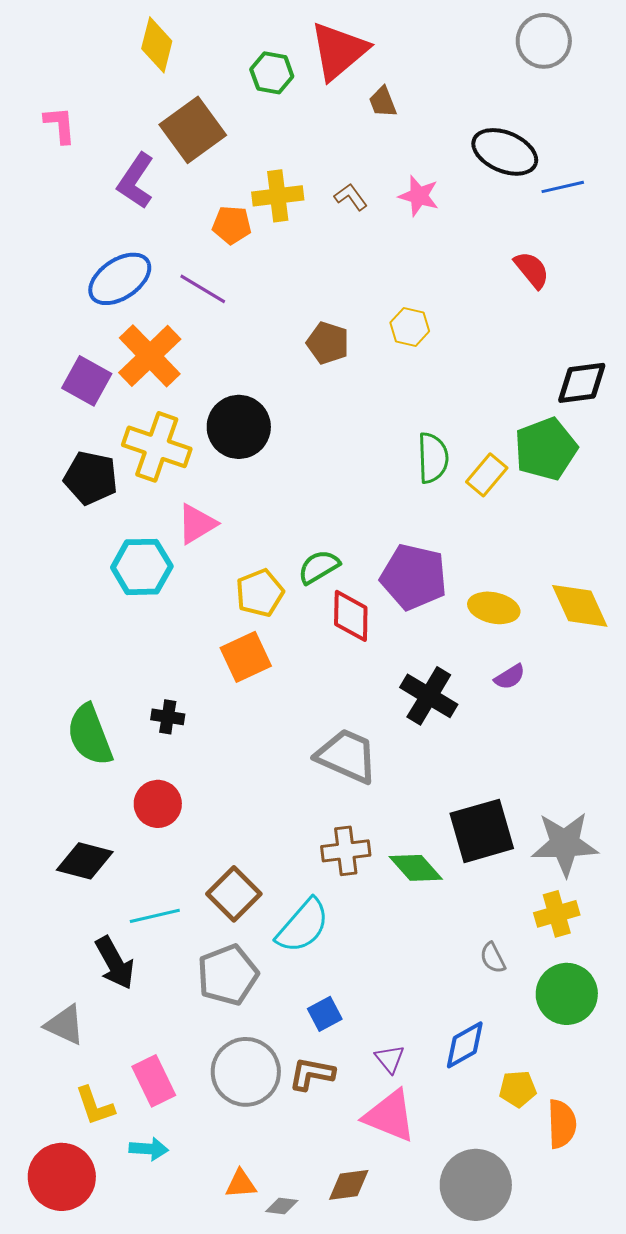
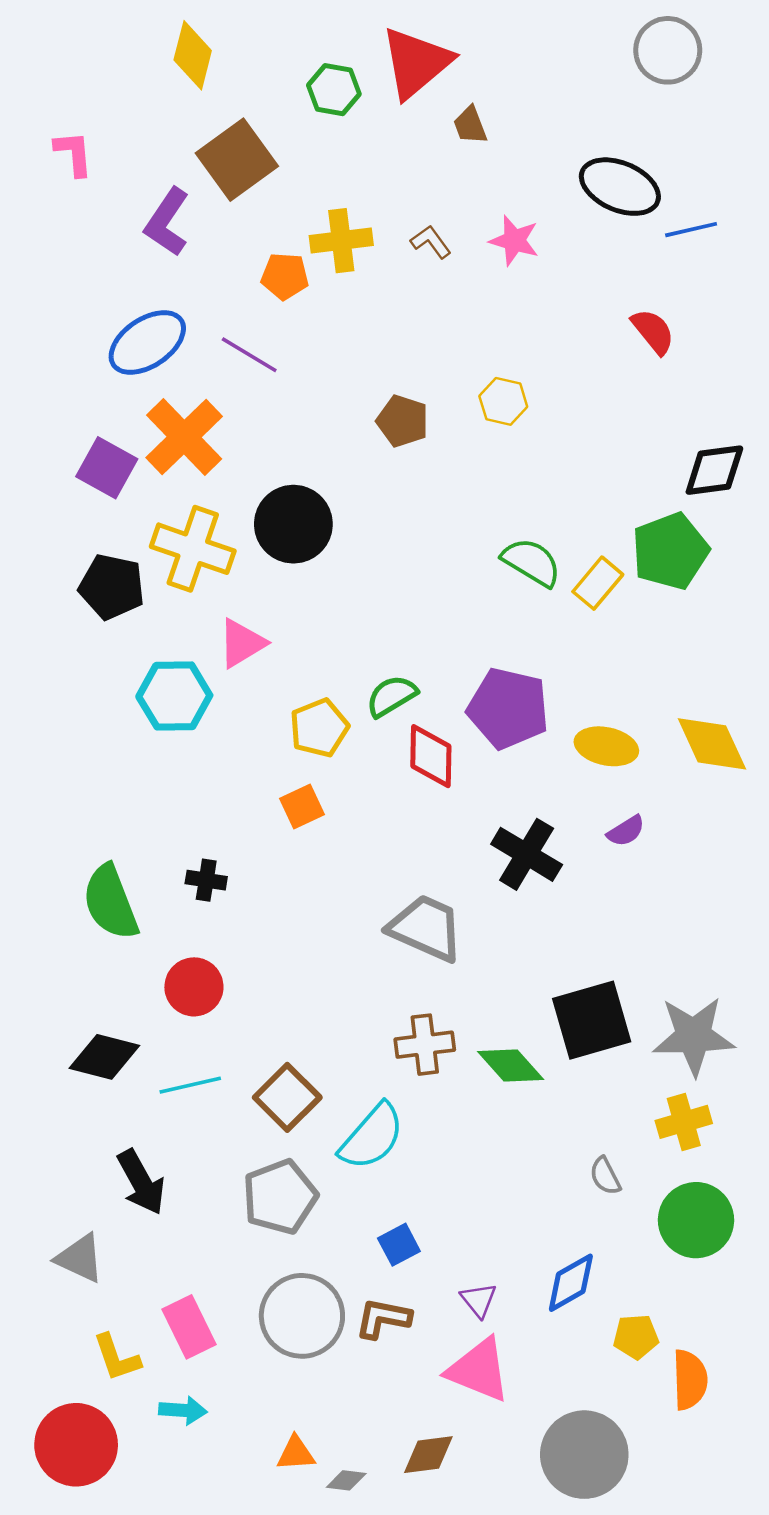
green semicircle: (433, 458) -> (532, 562), turned -57
orange square: (246, 657) -> (302, 806), size x0.7
cyan line: (155, 916) -> (190, 1085), moved

